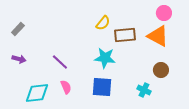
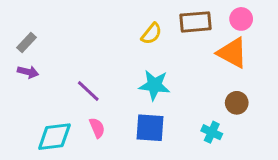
brown rectangle: (125, 35) -> (196, 22), moved
purple arrow: (19, 59) -> (28, 72), moved

